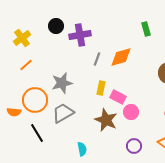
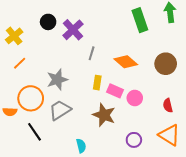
green rectangle: (146, 29) -> (140, 20), size x1.6
purple cross: (80, 35) -> (73, 30), turned -30
orange diamond: (121, 57) -> (126, 62), moved, turned 60
pink circle: (131, 112) -> (135, 98), moved

